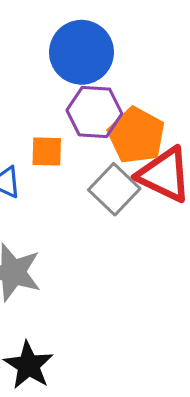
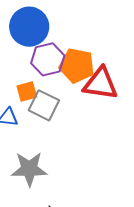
gray square: (114, 189) -> (44, 105), moved

